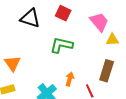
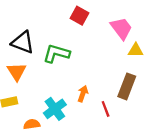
black triangle: (30, 18) -> (23, 42), moved
green L-shape: (61, 45) -> (56, 53), moved

